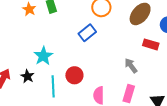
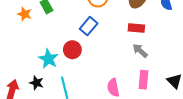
red rectangle: (151, 44) -> (136, 28), moved
red circle: (74, 75) -> (72, 50), moved

